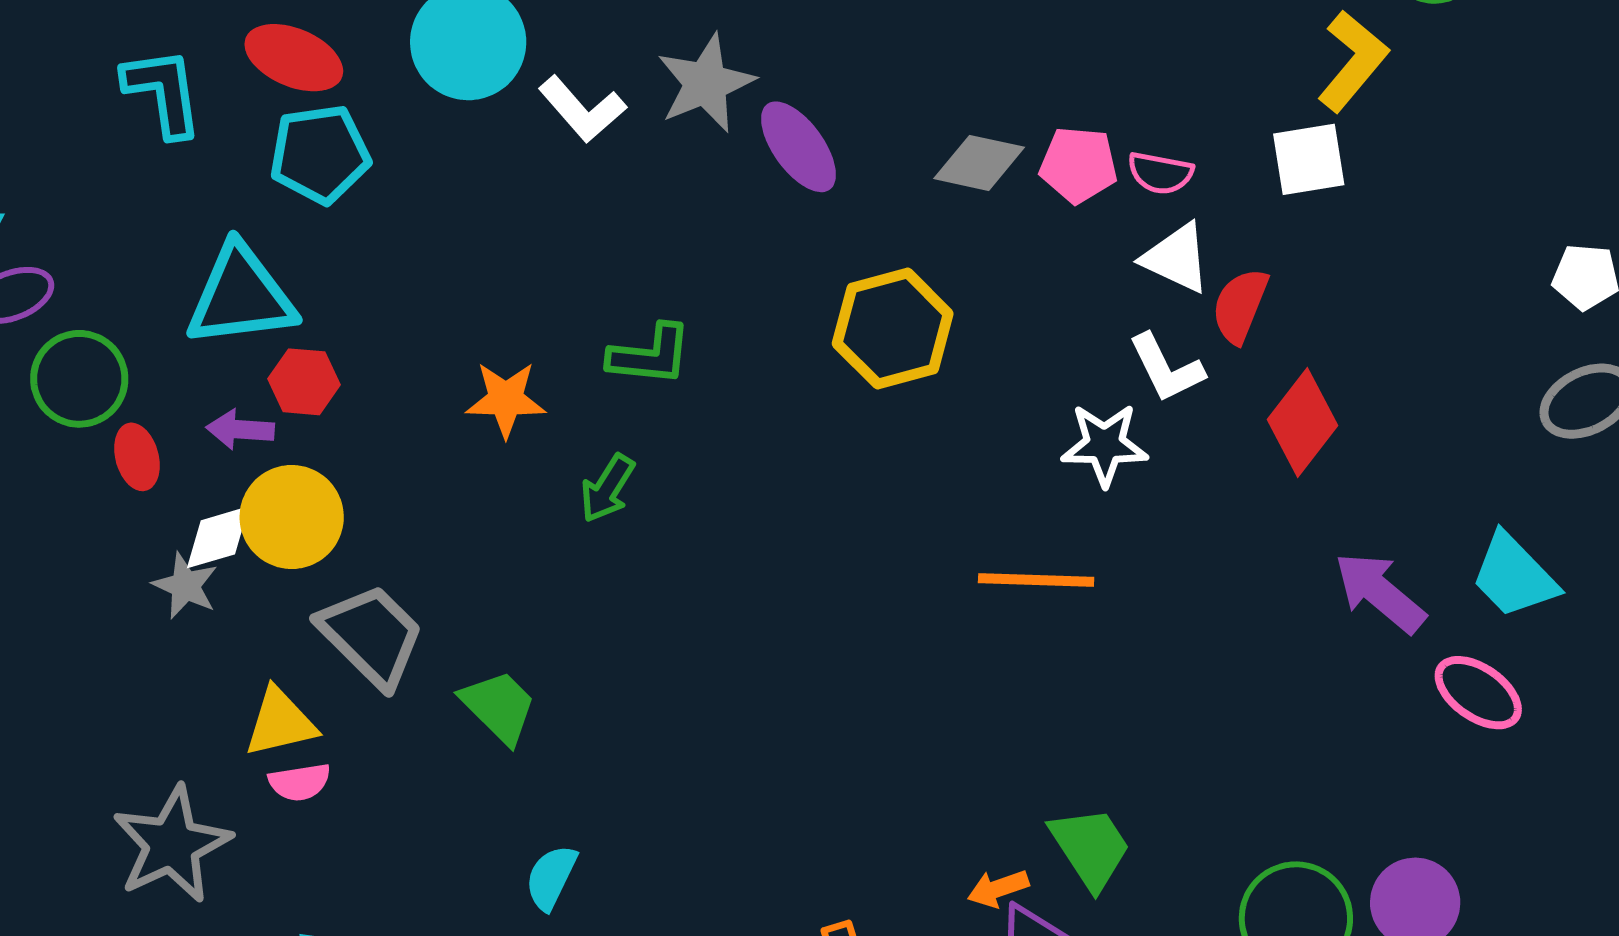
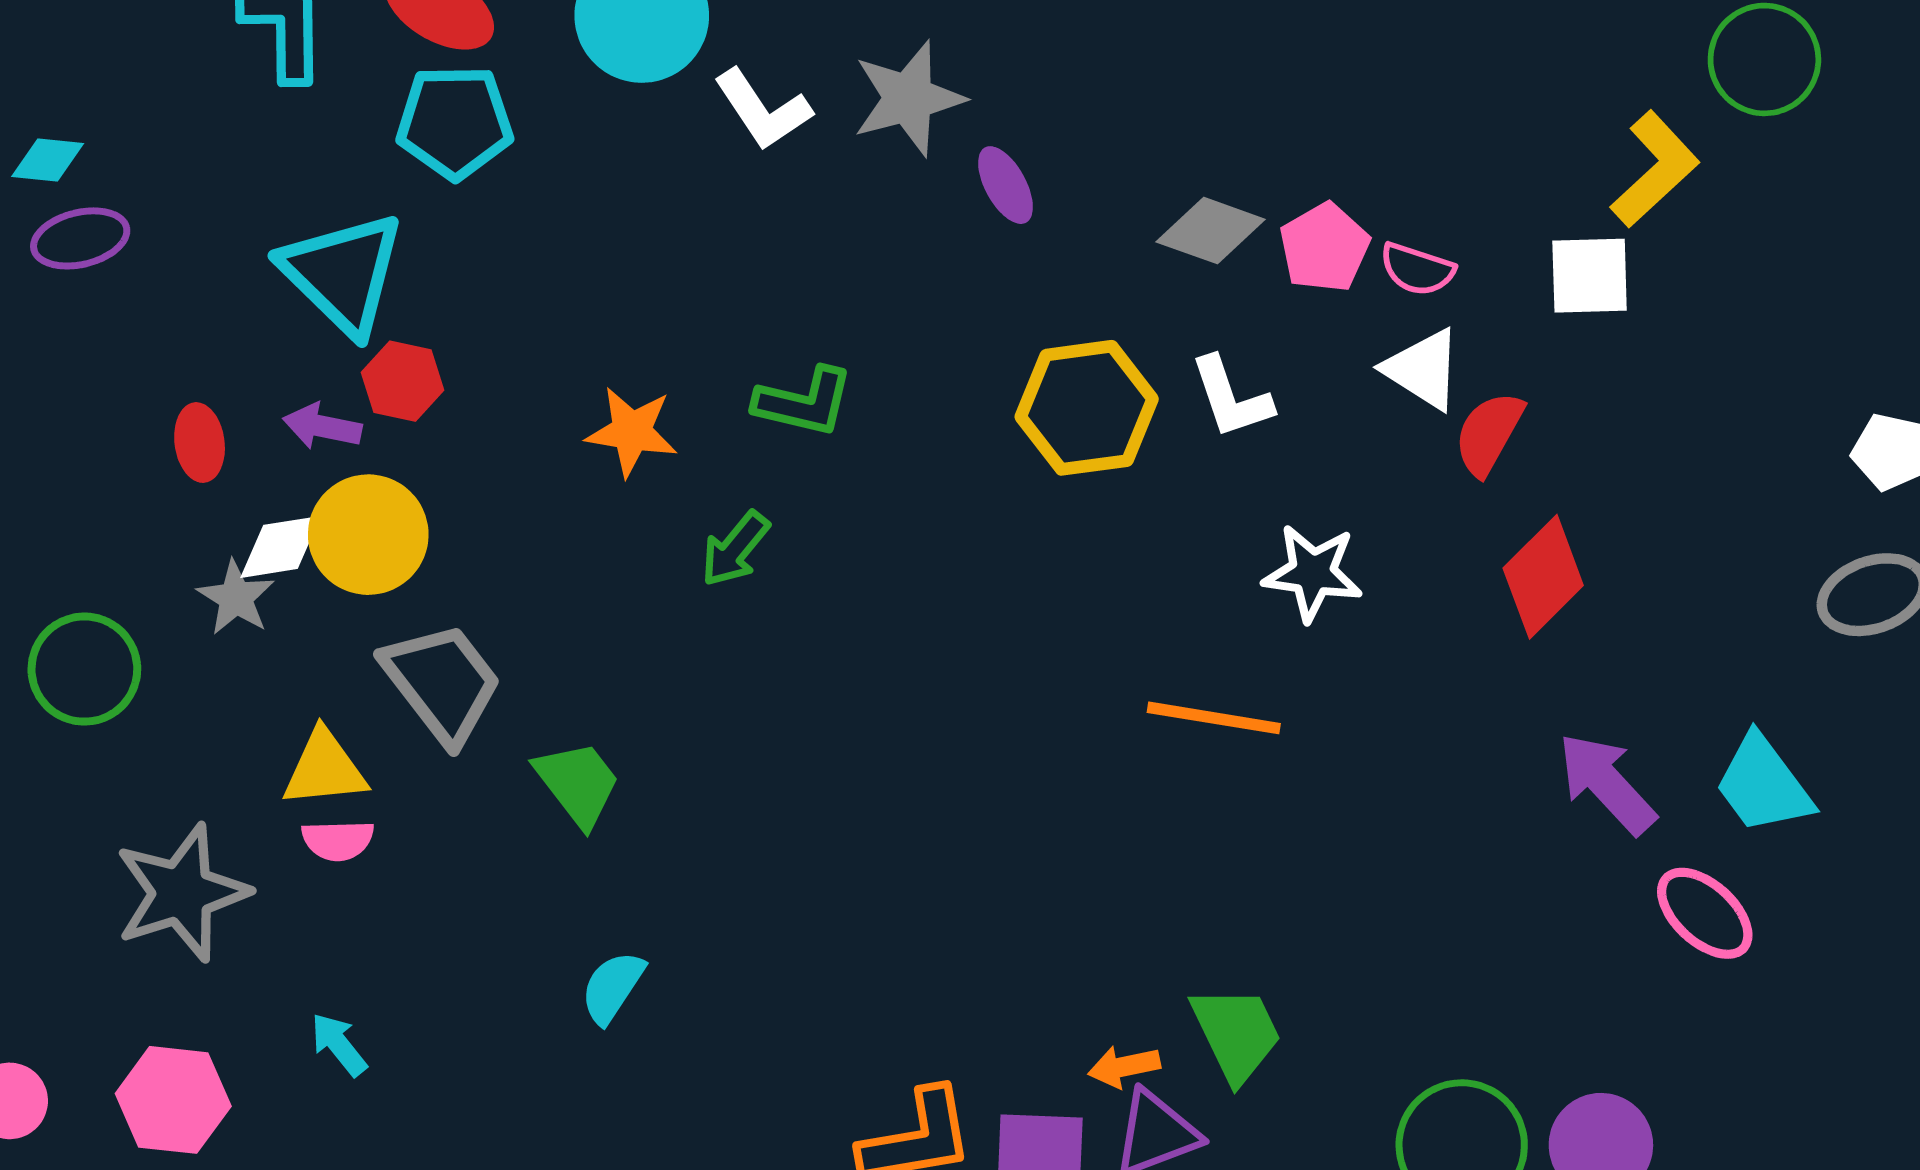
purple ellipse: (798, 147) -> (1006, 185), size x0.7
pink pentagon: (1079, 165) -> (1324, 248), turned 30
cyan triangle: (241, 296) -> (343, 273), turned 44
white L-shape: (1166, 368) -> (1231, 398), moved
green circle: (79, 379) -> (84, 669), moved

